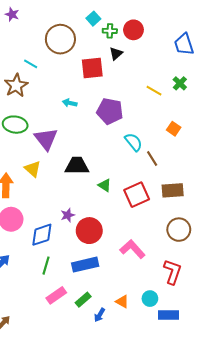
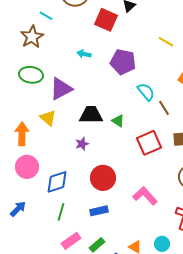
red square: (92, 68) -> (106, 20), turned 30
purple triangle: (46, 139) -> (61, 89), turned 40
green triangle: (105, 185) -> (118, 121), moved
purple star: (68, 215) -> (82, 144), moved
blue rectangle: (85, 265) -> (99, 211), size x0.7

